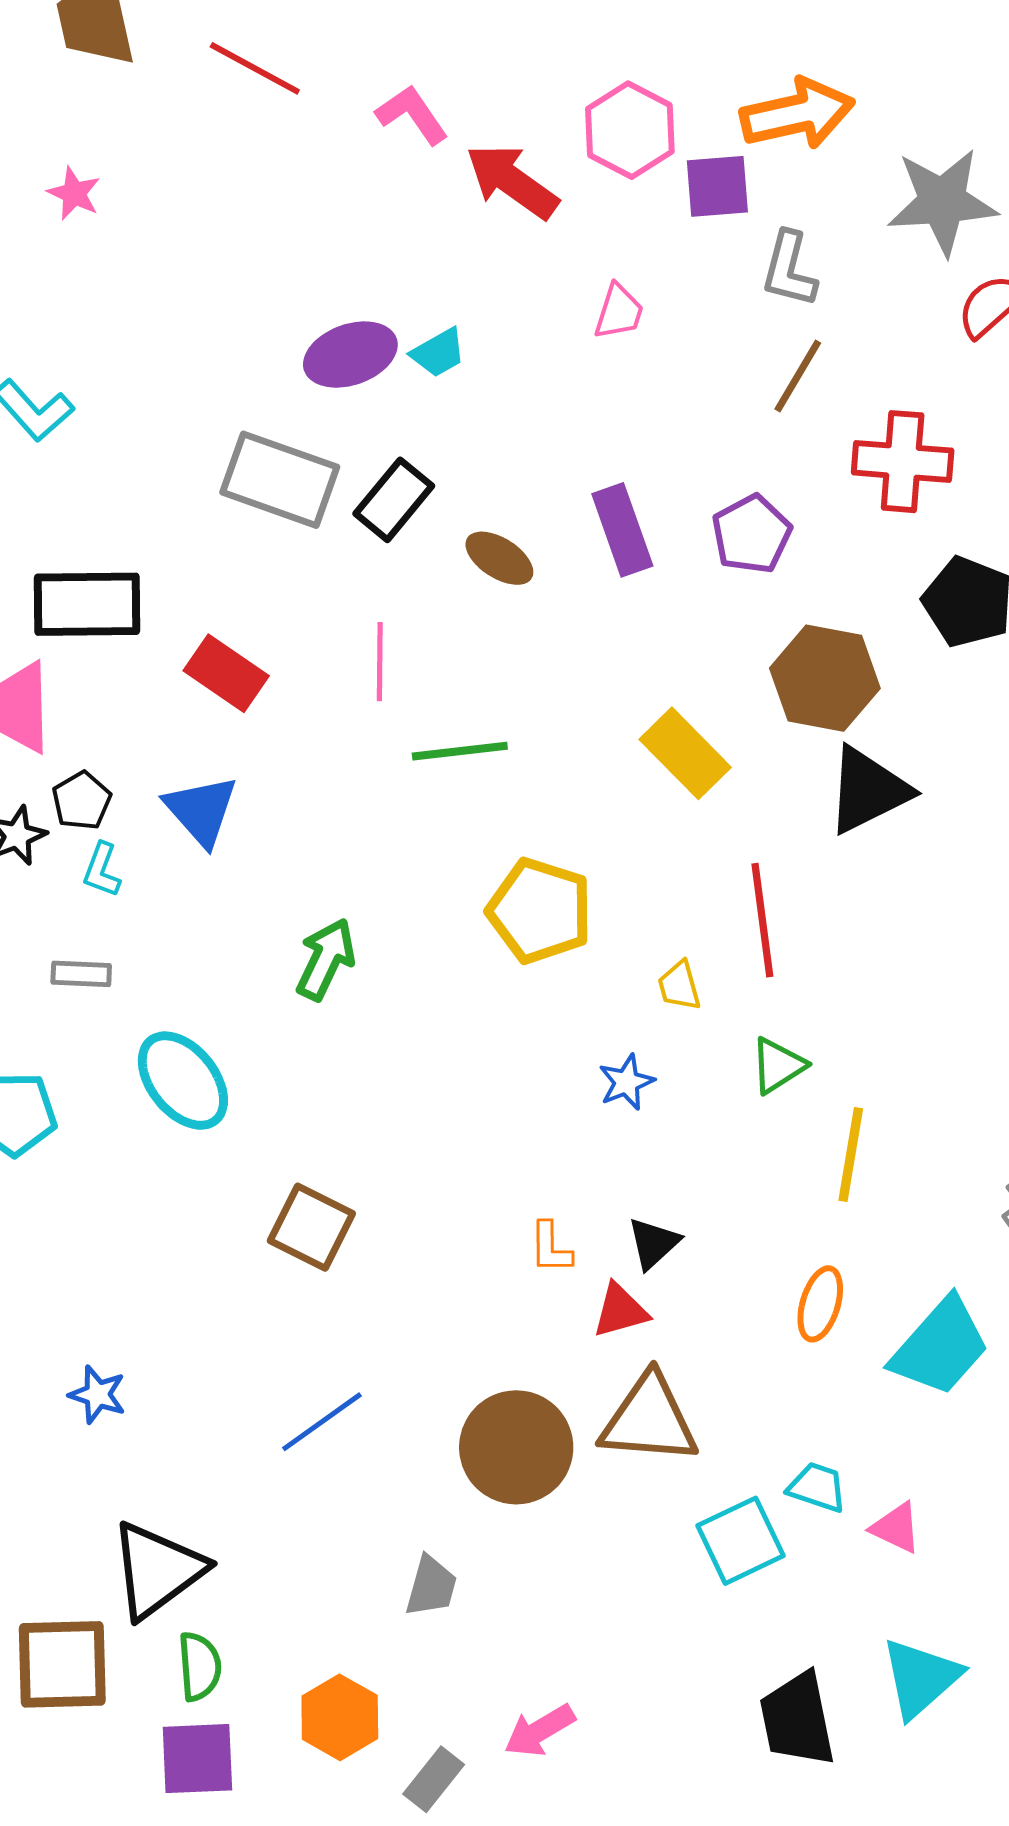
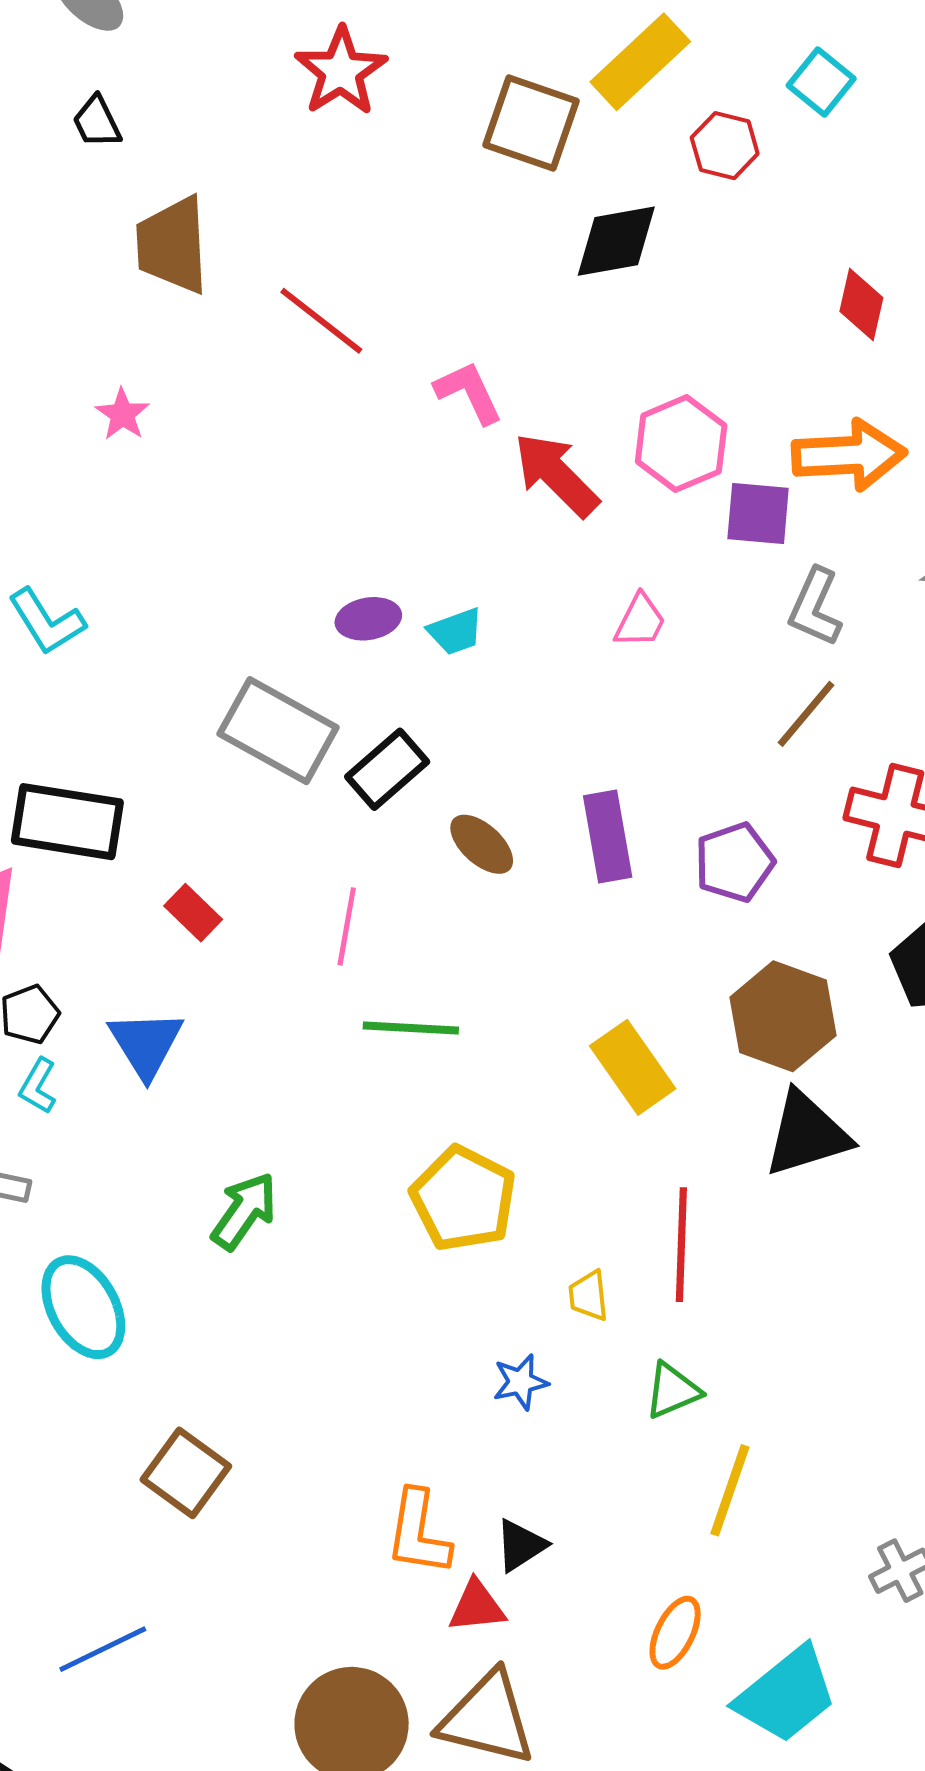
purple ellipse: (350, 355) -> (368, 619), size x0.7
red rectangle: (226, 673) -> (193, 913), size x0.7
orange L-shape: (551, 1248) -> (418, 1533), size x1.6
blue line: (322, 1422) -> (103, 1649), moved

